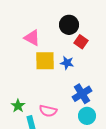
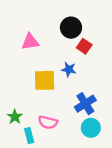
pink triangle: (32, 38) -> (30, 42), turned -36
yellow square: (45, 61) -> (45, 80), moved

